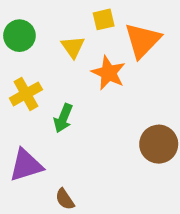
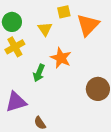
orange star: (108, 73) -> (61, 58), moved
yellow cross: (26, 94) -> (15, 47), moved

